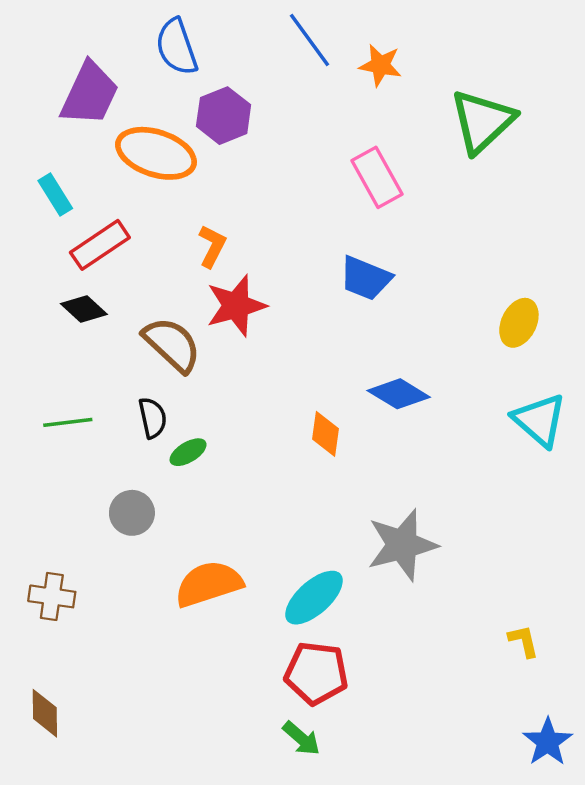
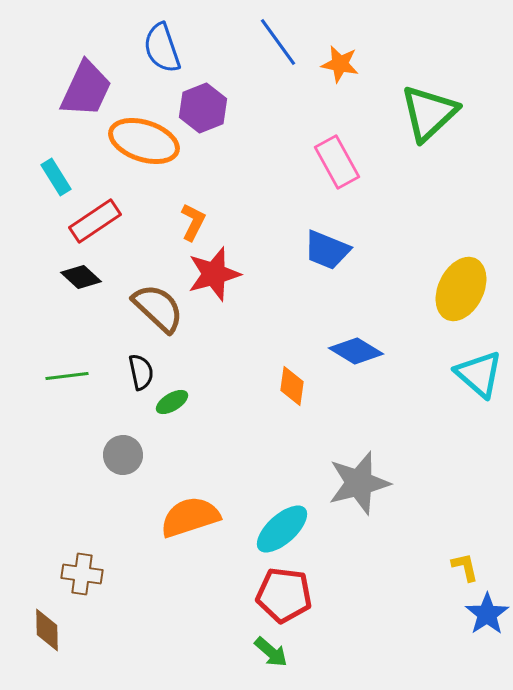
yellow ellipse: (519, 323) -> (461, 289), size x1.5
brown cross: (52, 596) -> (82, 574), moved
blue star: (548, 742) -> (487, 614), moved

